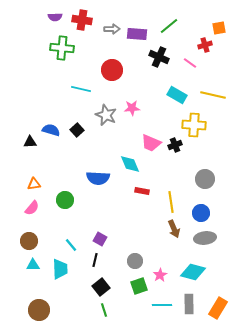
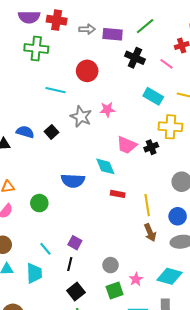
purple semicircle: (55, 17) -> (29, 17), size x1.5

